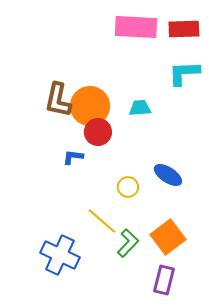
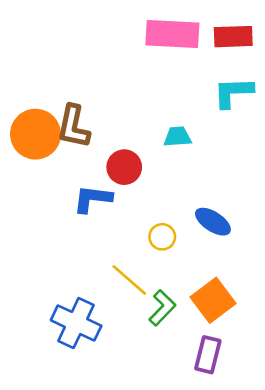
orange circle: (90, 106) -> (35, 134), moved
blue L-shape: (73, 157) -> (93, 199), size x1.5

